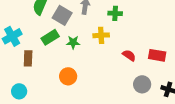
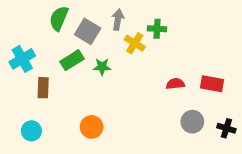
yellow cross: (101, 35) -> (135, 43), moved, turned 35
red semicircle: (129, 55) -> (175, 84), turned -40
orange circle: (68, 76) -> (92, 127), moved

